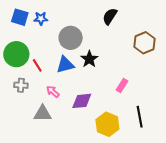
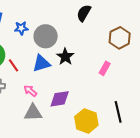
blue star: (41, 18) -> (21, 28), moved
pink rectangle: (122, 85) -> (105, 68), moved
gray triangle: (43, 113) -> (33, 113), moved

